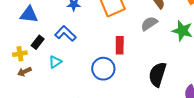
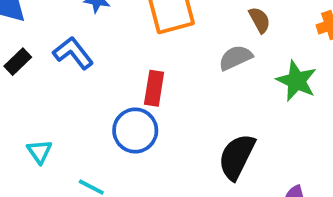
red rectangle: (120, 45) -> (154, 88), moved
cyan triangle: (55, 62) -> (40, 152), moved, turned -40

